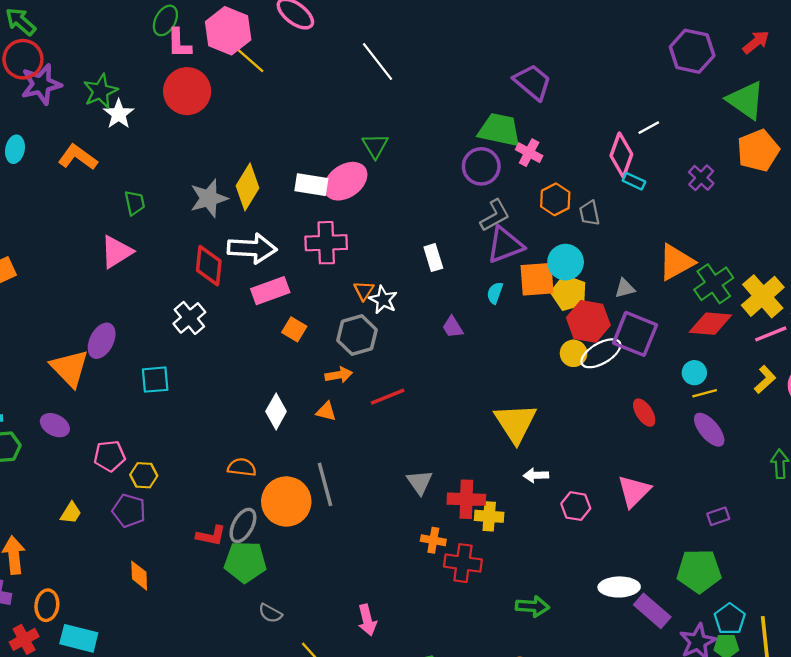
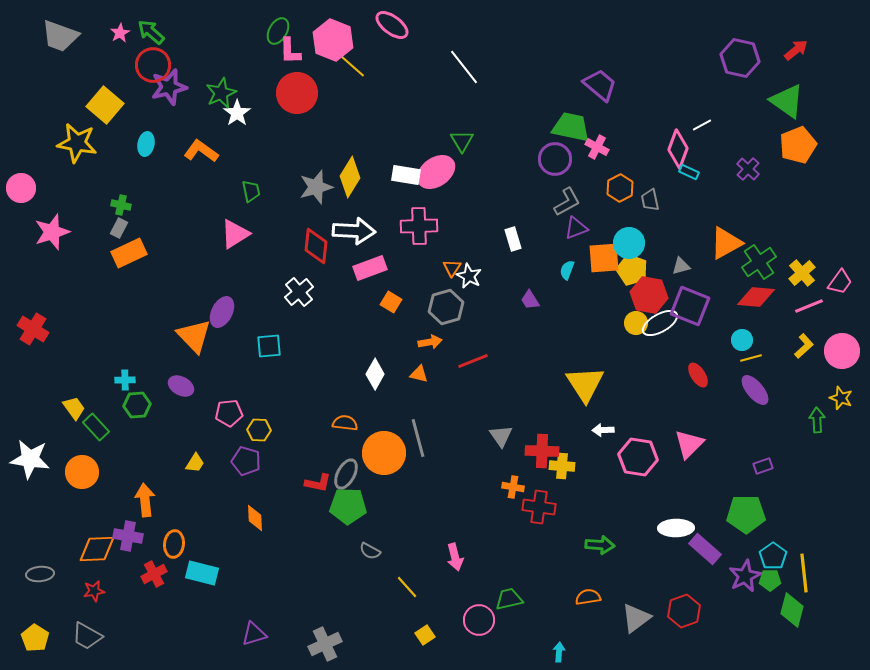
purple triangle: (505, 245) -> (576, 228), size x0.7
yellow cross: (763, 296) -> (802, 273), size x0.7
pink hexagon: (576, 506) -> (638, 457), size x1.5

